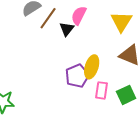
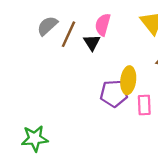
purple pentagon: (77, 76) -> (114, 94), turned 30

